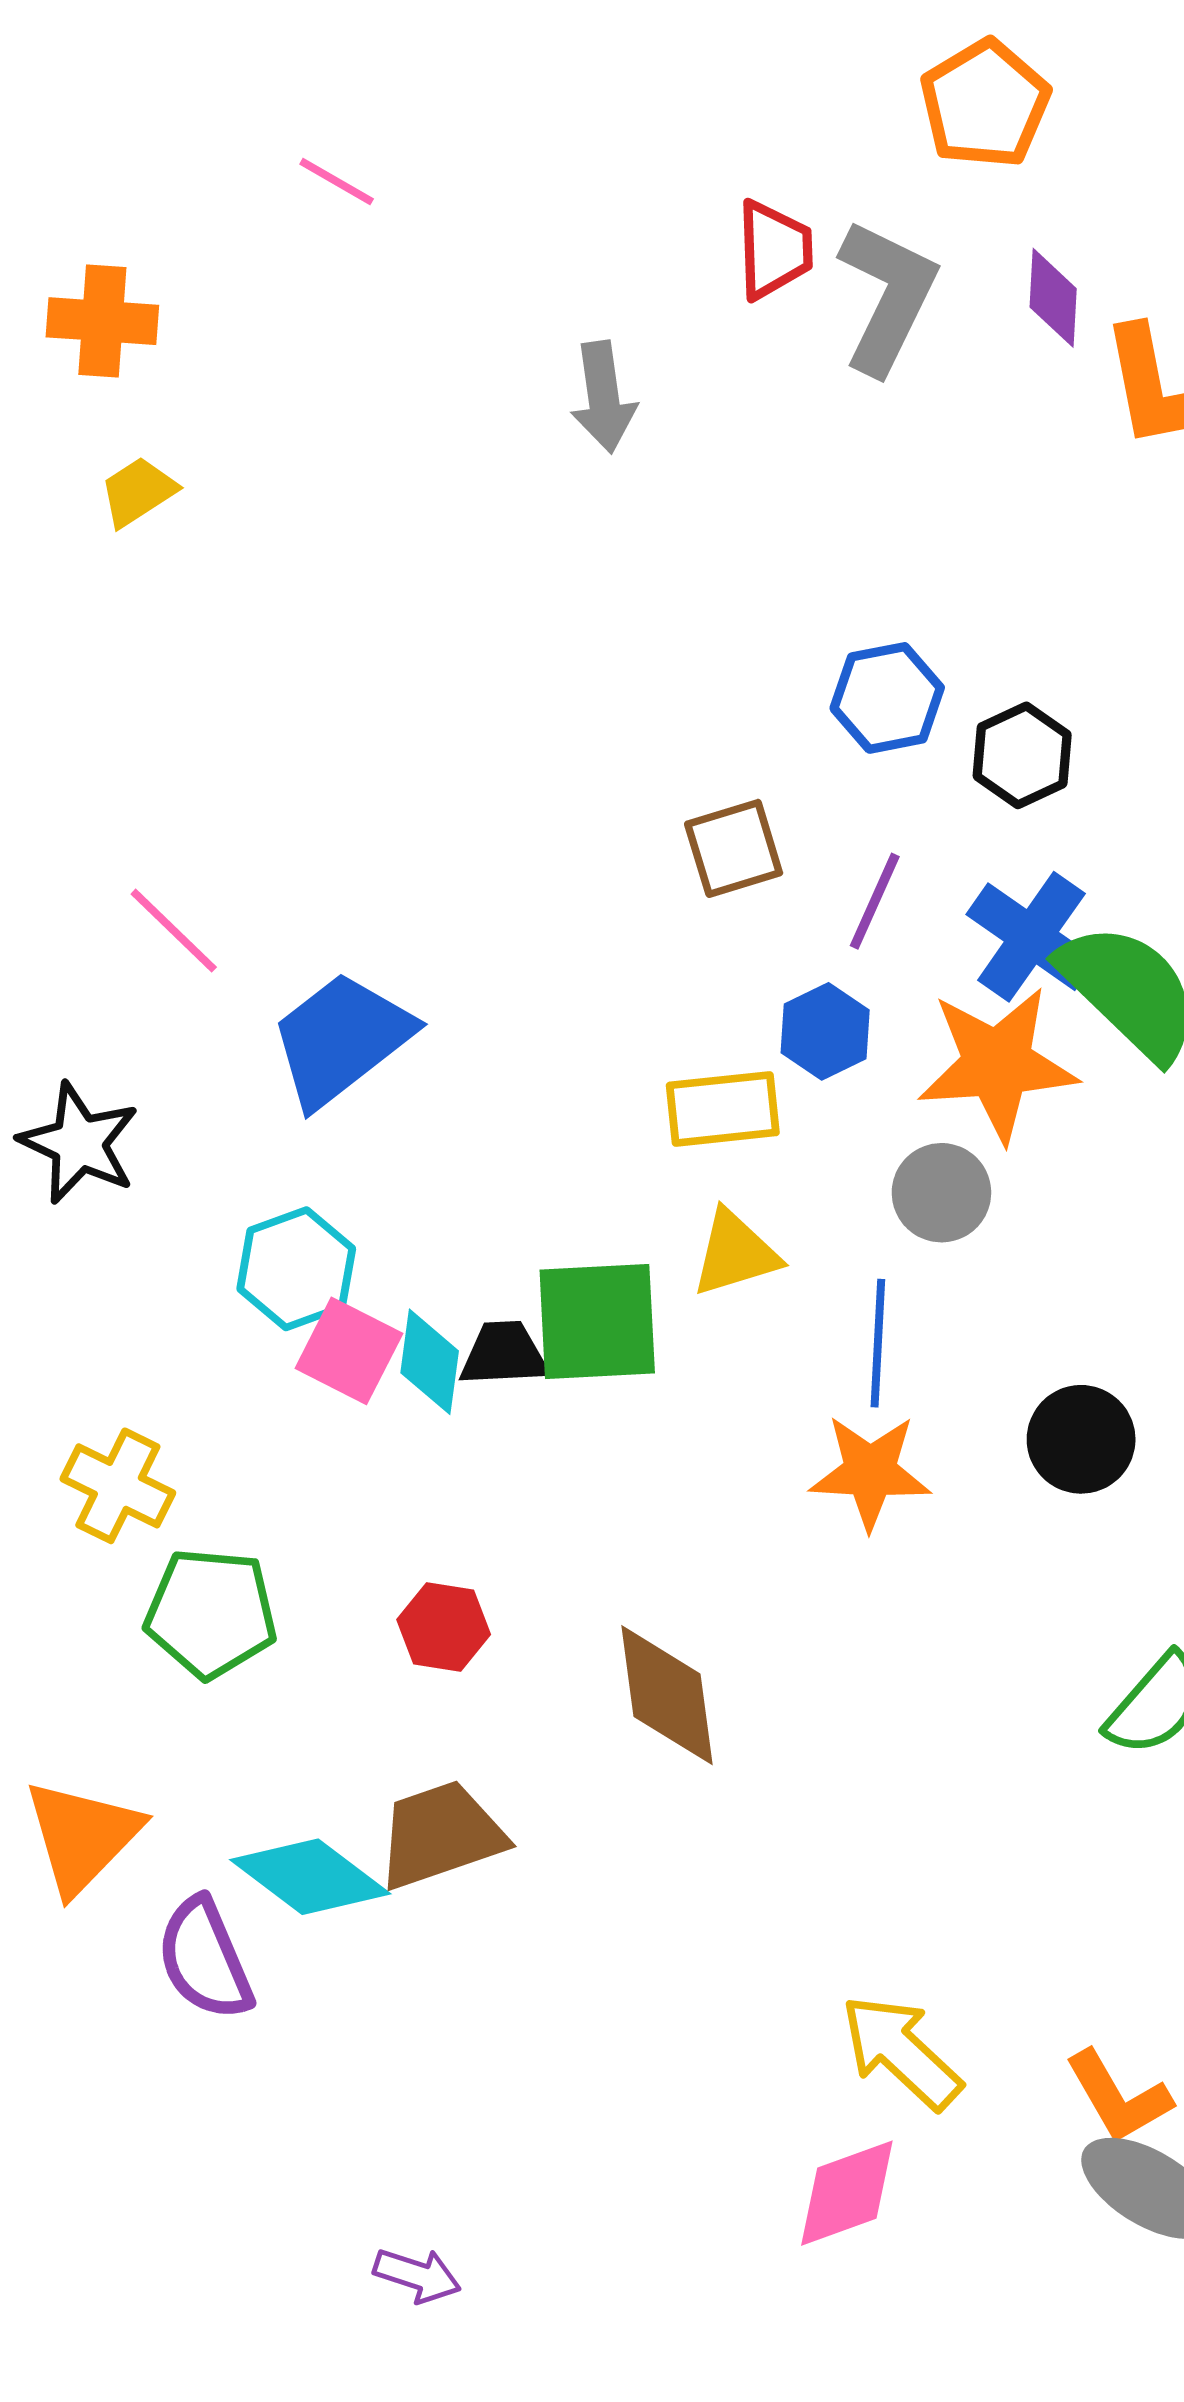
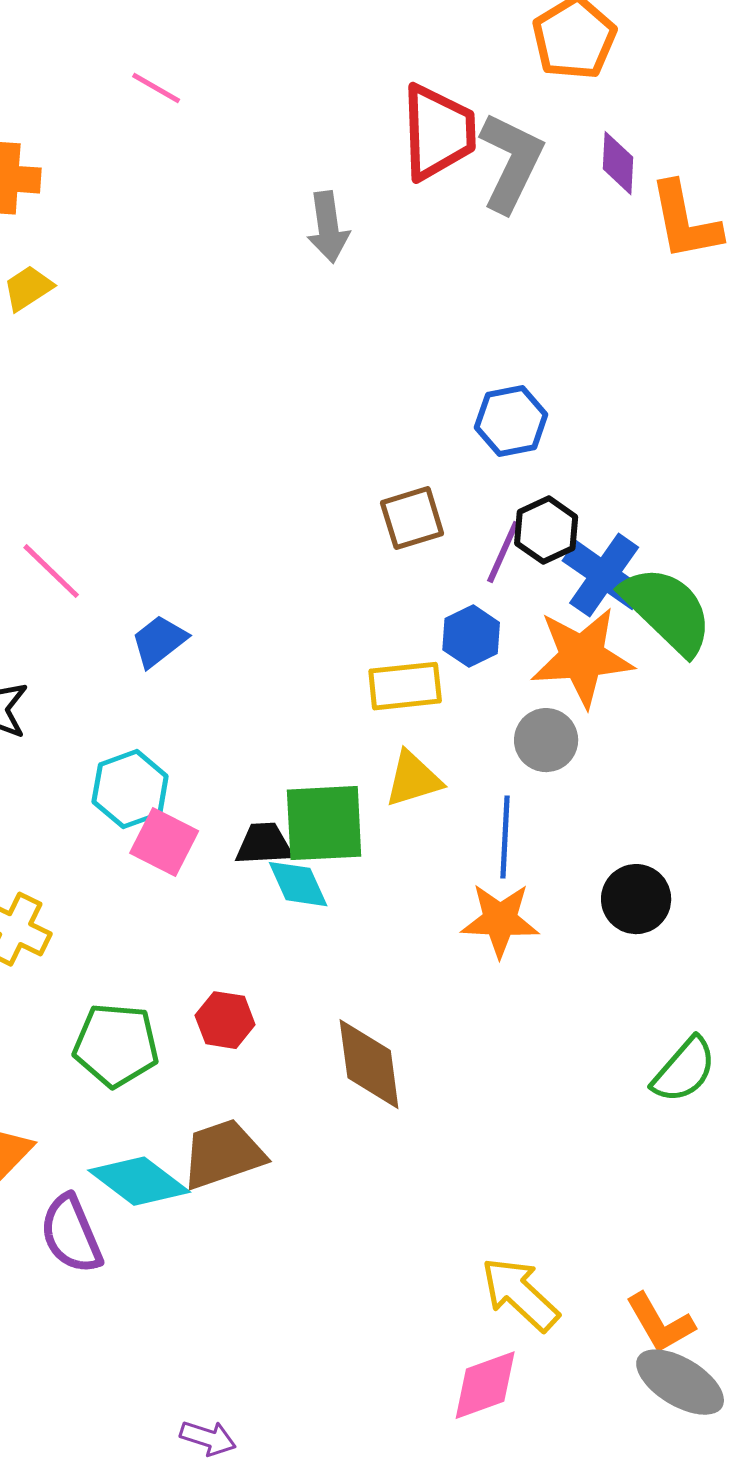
red trapezoid: (774, 250) -> (438, 132), size x1.5
black hexagon: (1022, 755) -> (546, 530), moved
blue trapezoid: (341, 1039) -> (159, 641), size x0.6
cyan diamond: (430, 1362) -> (298, 884), moved, turned -32
green pentagon: (211, 1613) -> (116, 1045), moved

